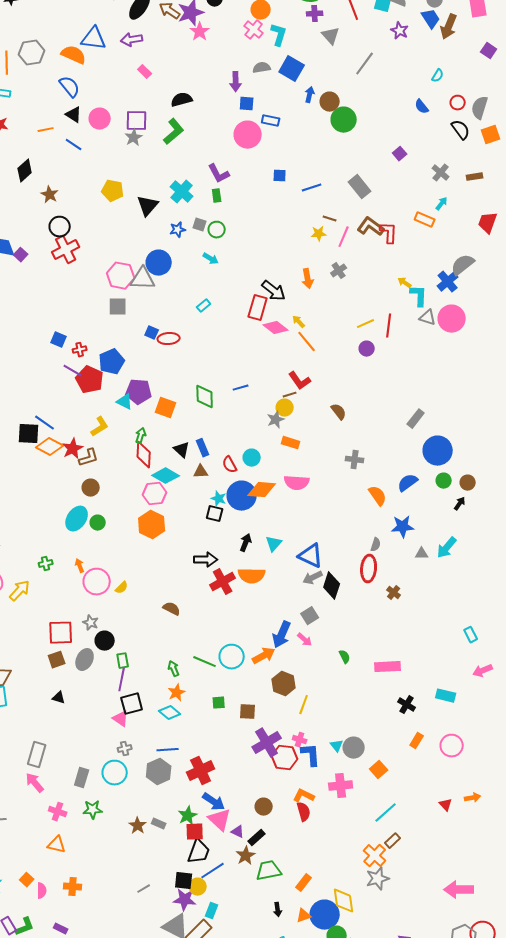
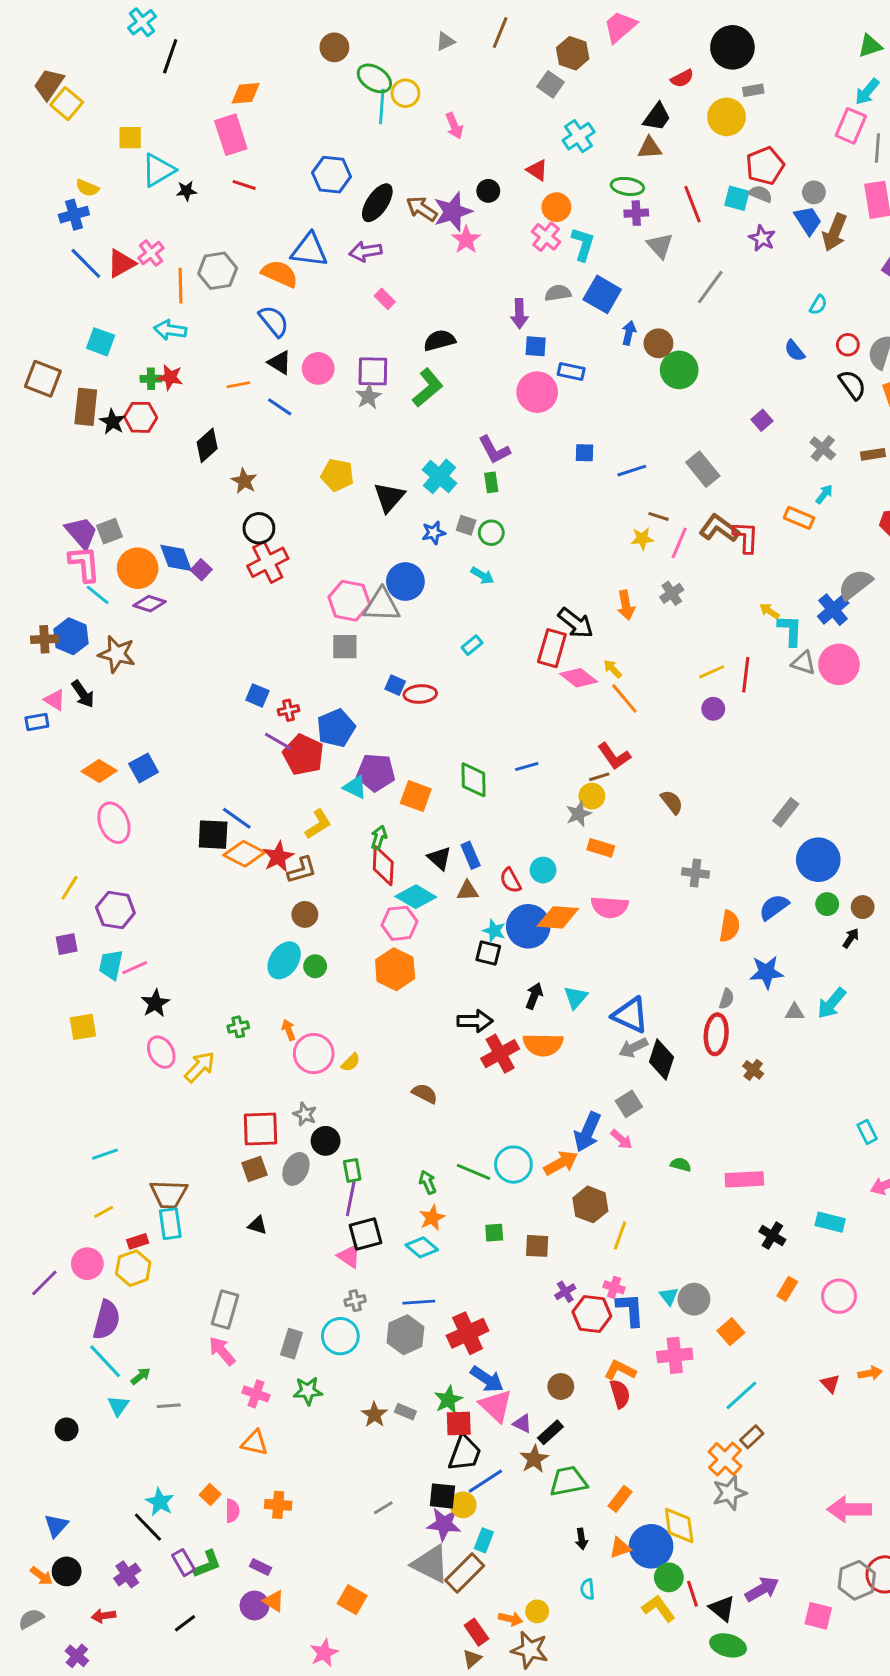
orange semicircle: (378, 496) -> (729, 926), turned 45
green semicircle: (345, 657) -> (681, 1165), turned -48
purple cross: (267, 743) -> (565, 1292), size x0.5

